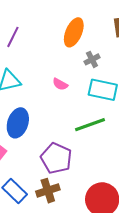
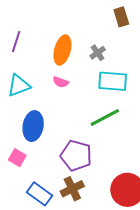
orange ellipse: (74, 32) -> (62, 50), moved
pink semicircle: (60, 84) -> (61, 82), moved

